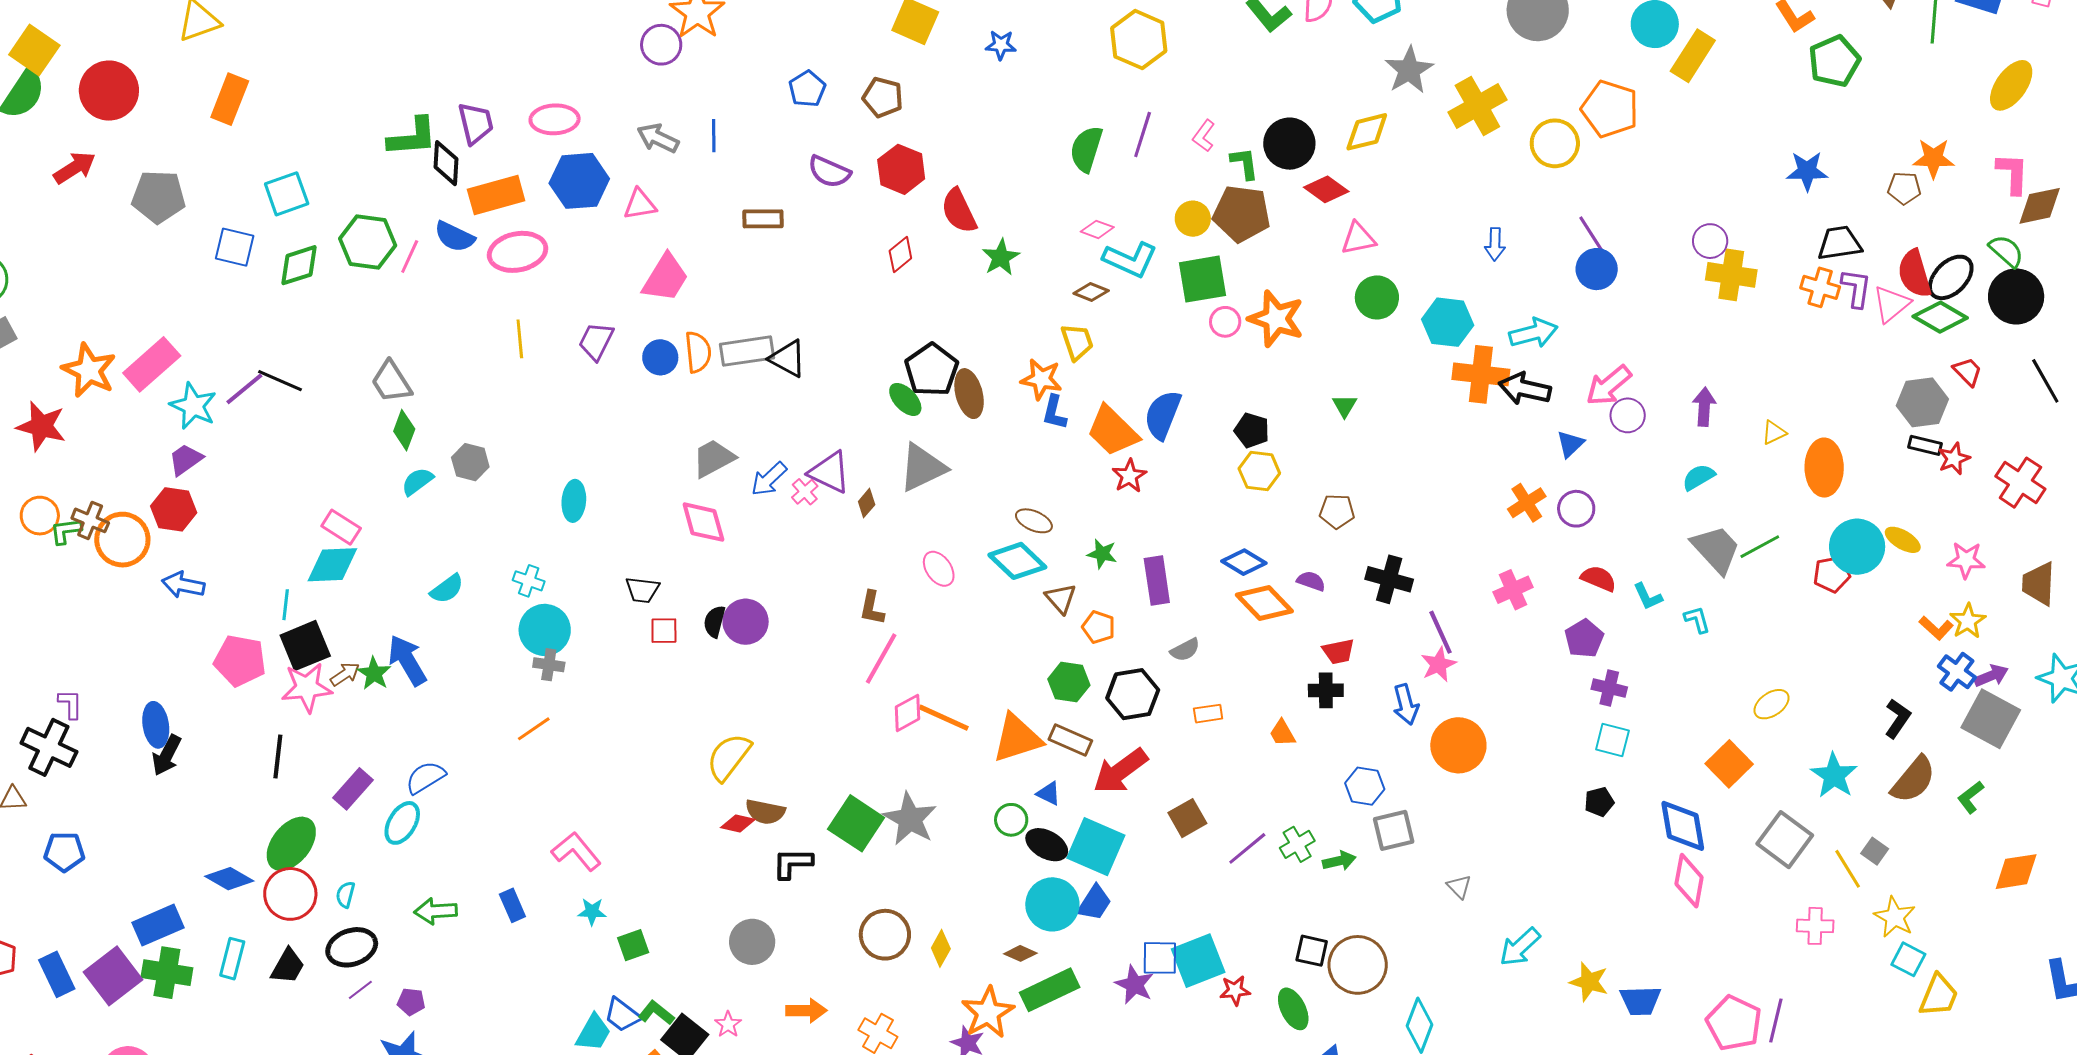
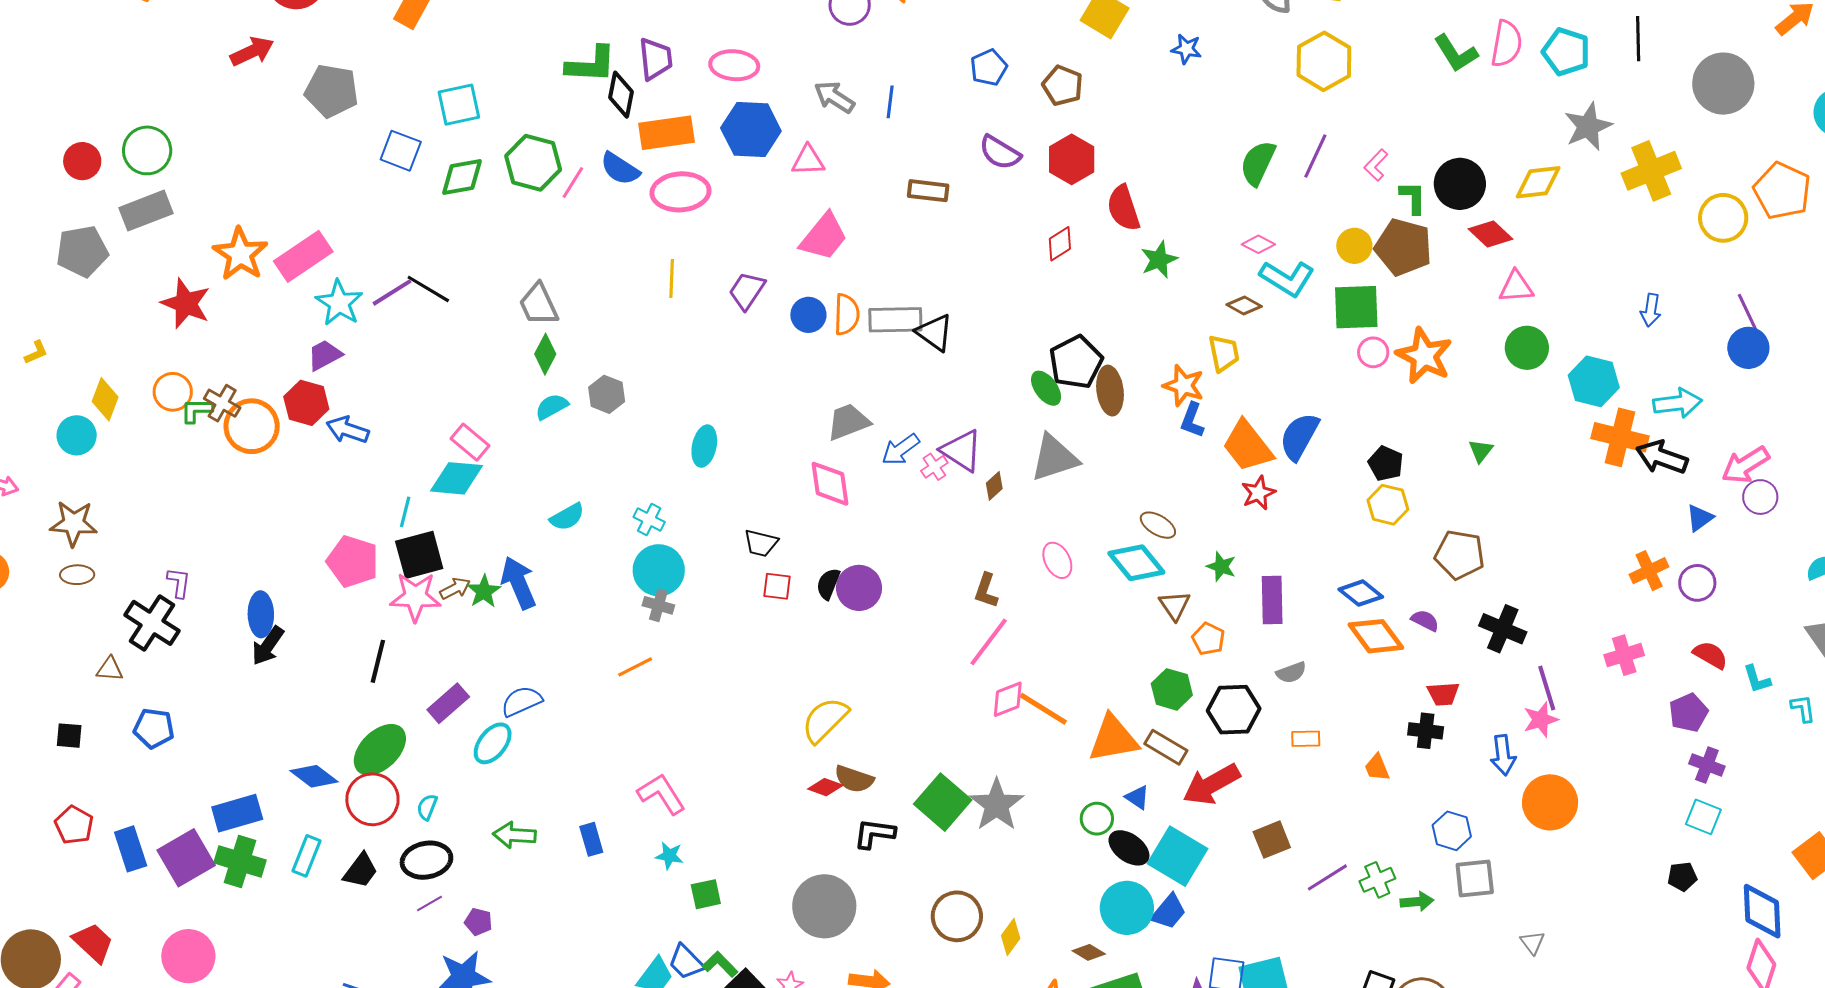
brown pentagon: (1337, 511) -> (1460, 555), size x1.4
blue arrow: (183, 585) -> (348, 430), moved
gray circle: (752, 942) -> (824, 906), size x1.4

